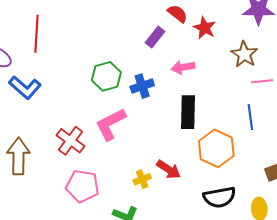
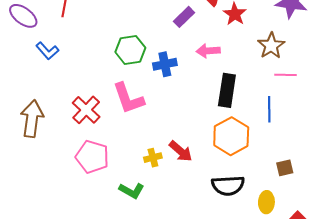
blue L-shape: (25, 88) -> (47, 51), size x0.7
black rectangle: (188, 112) -> (227, 90), moved
pink L-shape: (111, 124) -> (128, 98), turned -90

